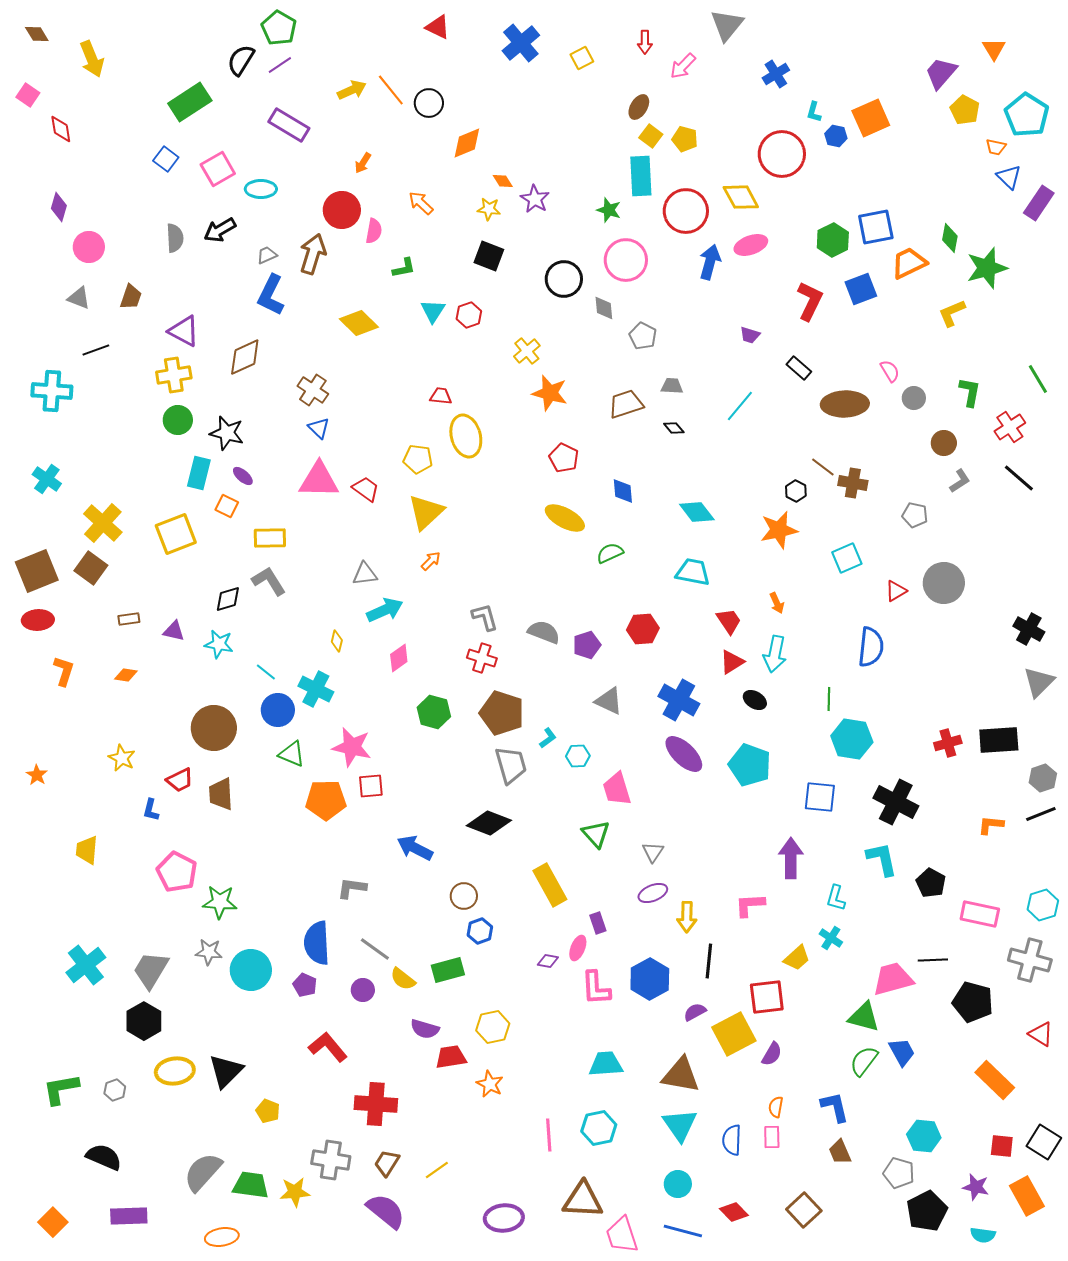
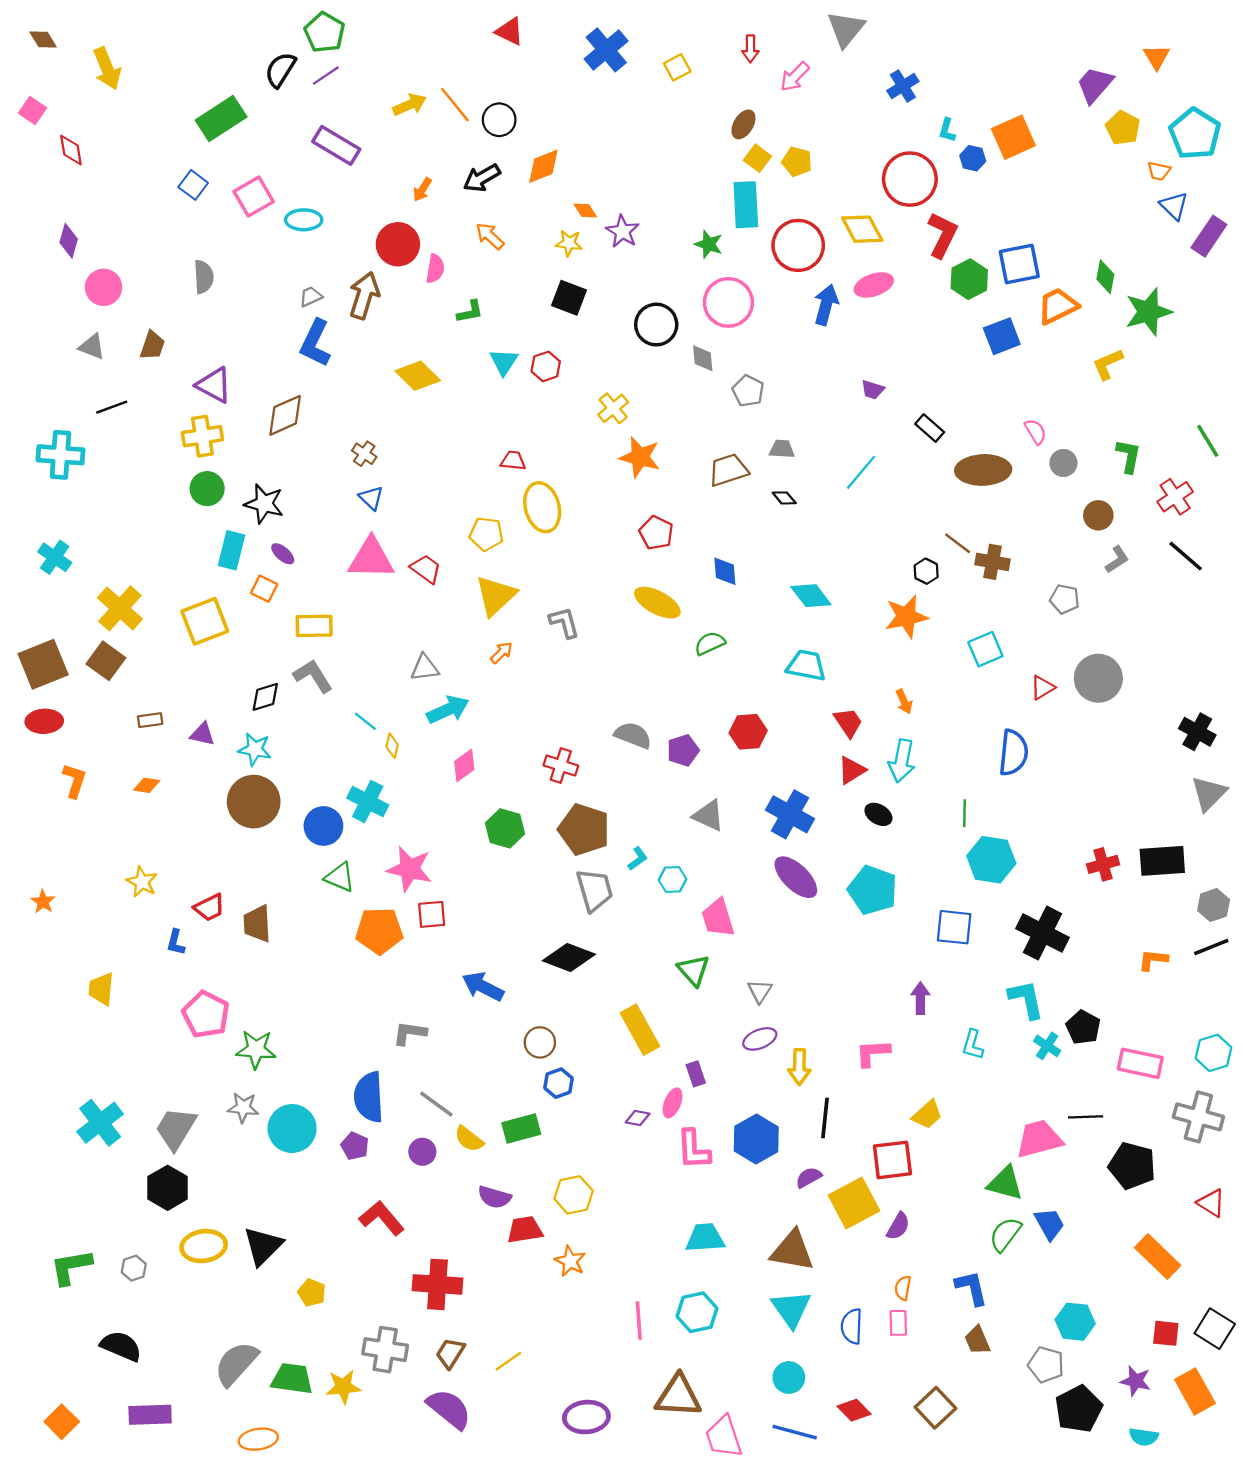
black arrow: (220, 230) -> (482, 178), moved
red L-shape: (810, 301) -> (942, 235), moved
brown cross: (313, 390) -> (364, 454), size x0.7
gray L-shape: (485, 617) -> (564, 622), moved
cyan line: (266, 672) -> (365, 721), moved
brown circle: (214, 728) -> (254, 802), moved
purple arrow: (791, 858) -> (920, 998), size x0.7
cyan cross: (831, 938) -> (1047, 1046), moved

